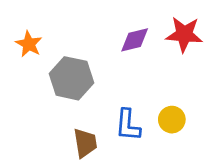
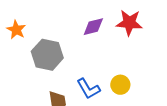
blue L-shape: (128, 125) -> (88, 89), turned -35

